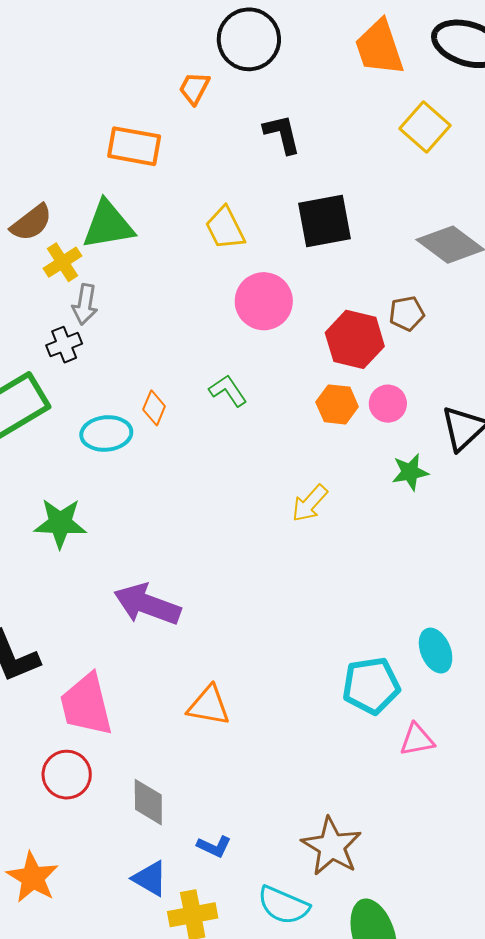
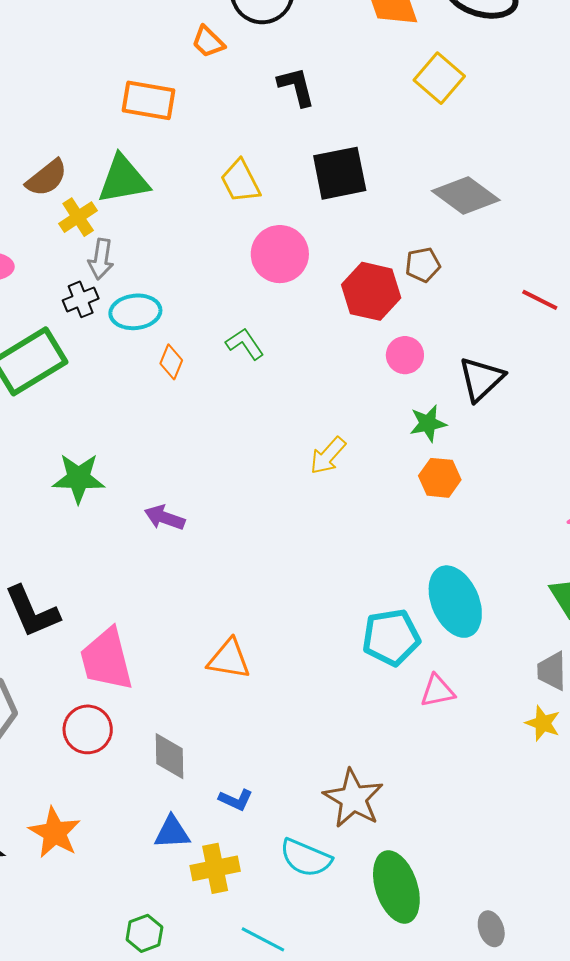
orange trapezoid: (194, 88) -> (208, 42), turned -72
orange hexagon: (337, 404) -> (440, 478), moved
cyan ellipse: (106, 433) -> (135, 312), moved
purple arrow: (147, 604) -> (165, 518), moved, size x0.6
cyan ellipse: (436, 651) -> (455, 602), size x1.6
blue triangle: (150, 878) -> (172, 832), turned -33

